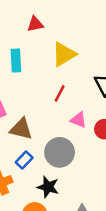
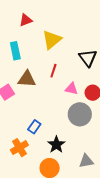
brown triangle: (21, 129) -> (27, 79), moved
gray circle: (60, 152) -> (80, 114), moved
black star: (48, 187) -> (56, 145), turned 30

